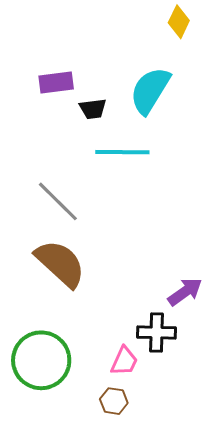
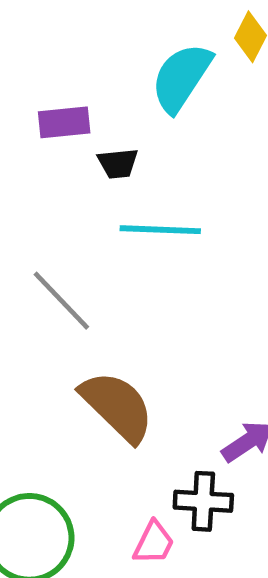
cyan semicircle: (150, 90) -> (181, 78), moved
brown semicircle: (60, 263) -> (117, 406), moved

